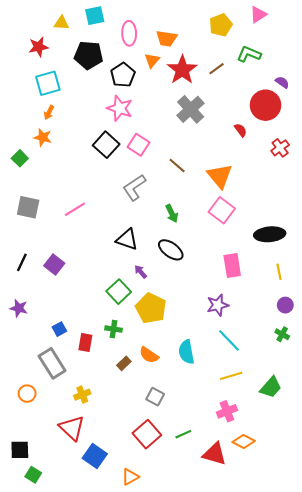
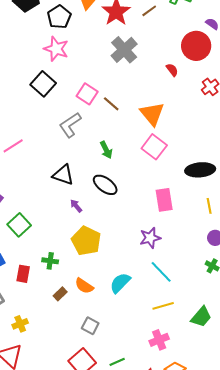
pink square: (138, 145) -> (87, 94), moved
green square: (119, 292) -> (19, 225), moved
cyan semicircle: (186, 352) -> (120, 283), turned 55

